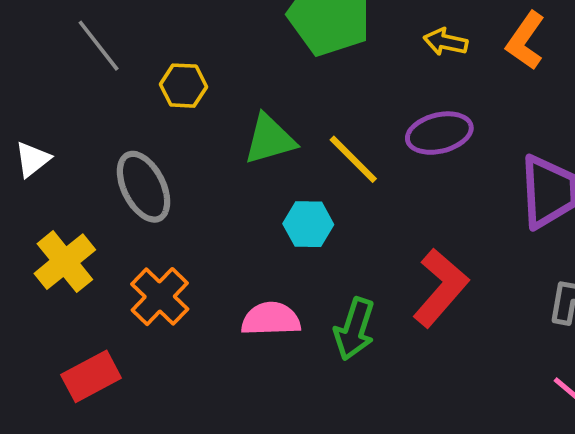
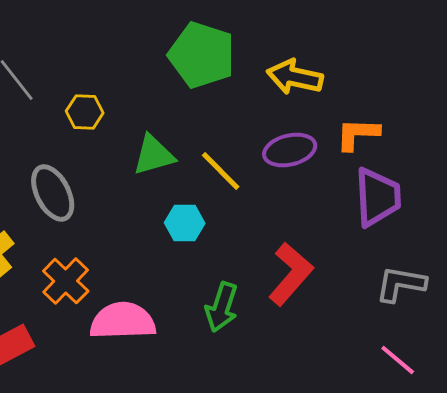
orange L-shape: (525, 41) -> (358, 134), moved, turned 57
yellow arrow: (446, 42) -> (295, 77), size x1.6
pink semicircle: (271, 319) -> (123, 321), moved, size x1.4

